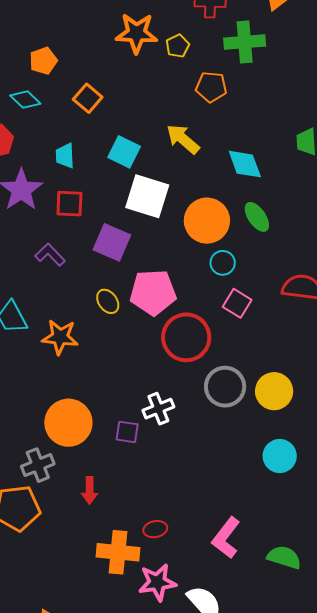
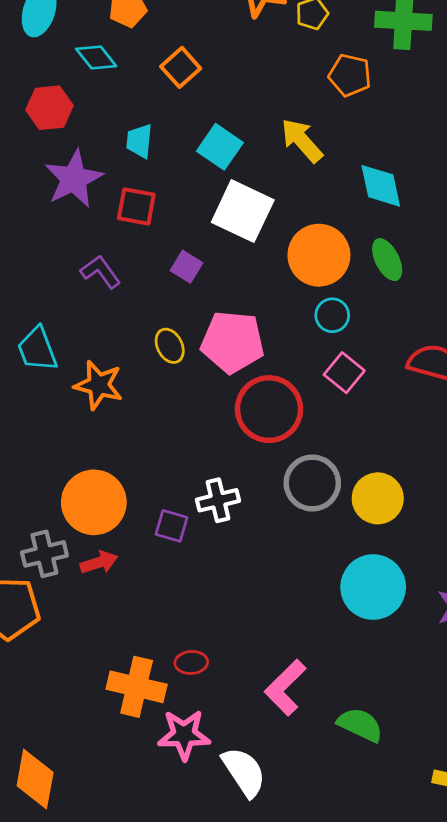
purple square: (112, 242) -> (186, 267), size x0.6
cyan circle: (280, 456) -> (373, 587), size x1.4
red arrow: (90, 490) -> (99, 562), moved, turned -116

